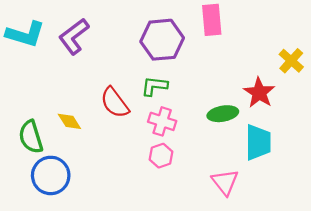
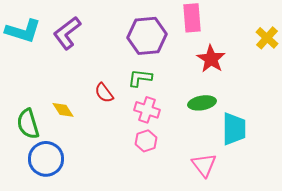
yellow cross: (291, 61) -> (267, 38), moved
red star: (259, 93) -> (211, 59), moved
red semicircle: (115, 103) -> (104, 93), size x0.7

